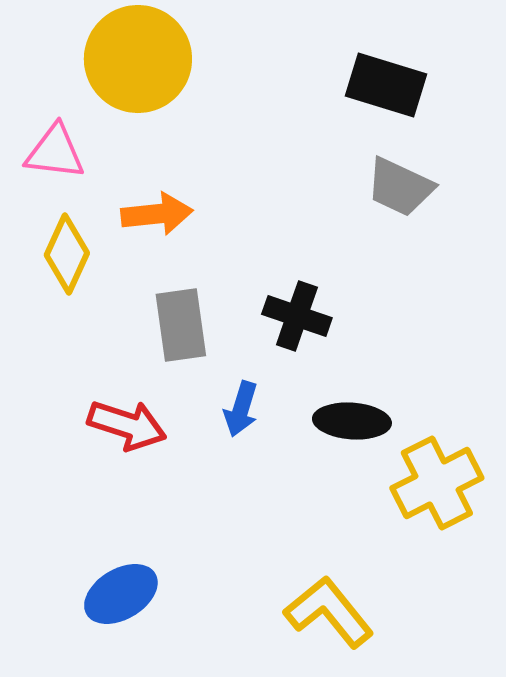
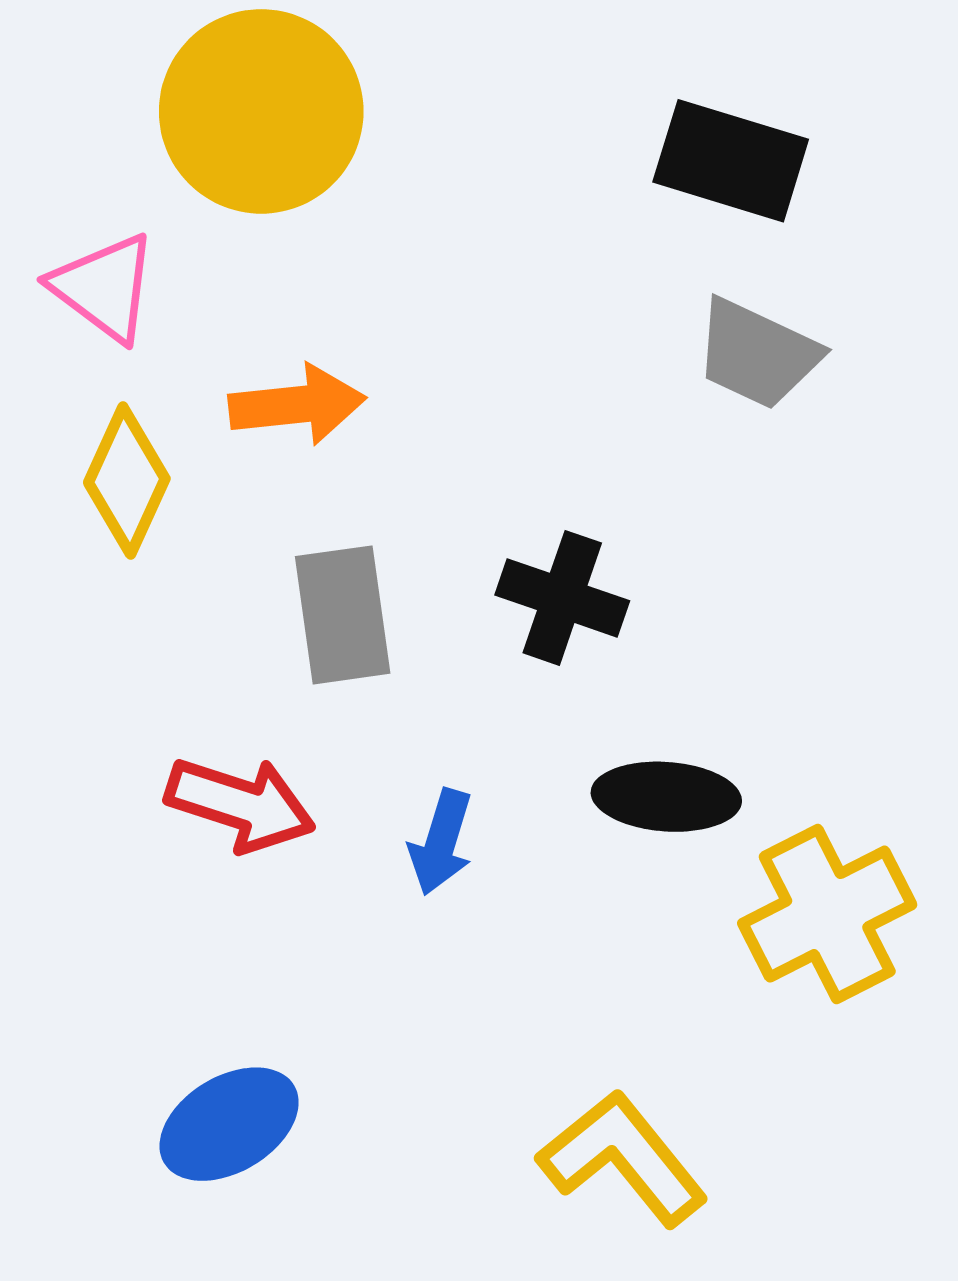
pink triangle: (55, 152) -> (104, 287), turned 30
blue arrow: (241, 409) -> (441, 842), moved

